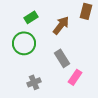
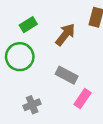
gray rectangle: (62, 58) -> (67, 75), turned -30

